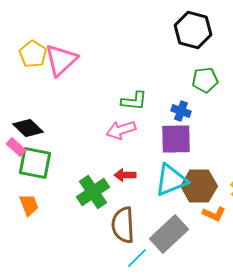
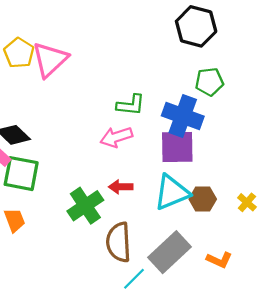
blue cross: (181, 111) -> (183, 116), size x1.8
brown hexagon: (199, 186) -> (203, 199), size x0.7
orange L-shape: (214, 214) -> (219, 260), moved

